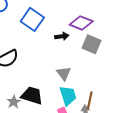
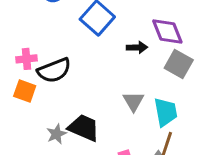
purple diamond: (81, 23) -> (167, 31), turned 40
cyan trapezoid: (68, 96) -> (166, 112), moved

